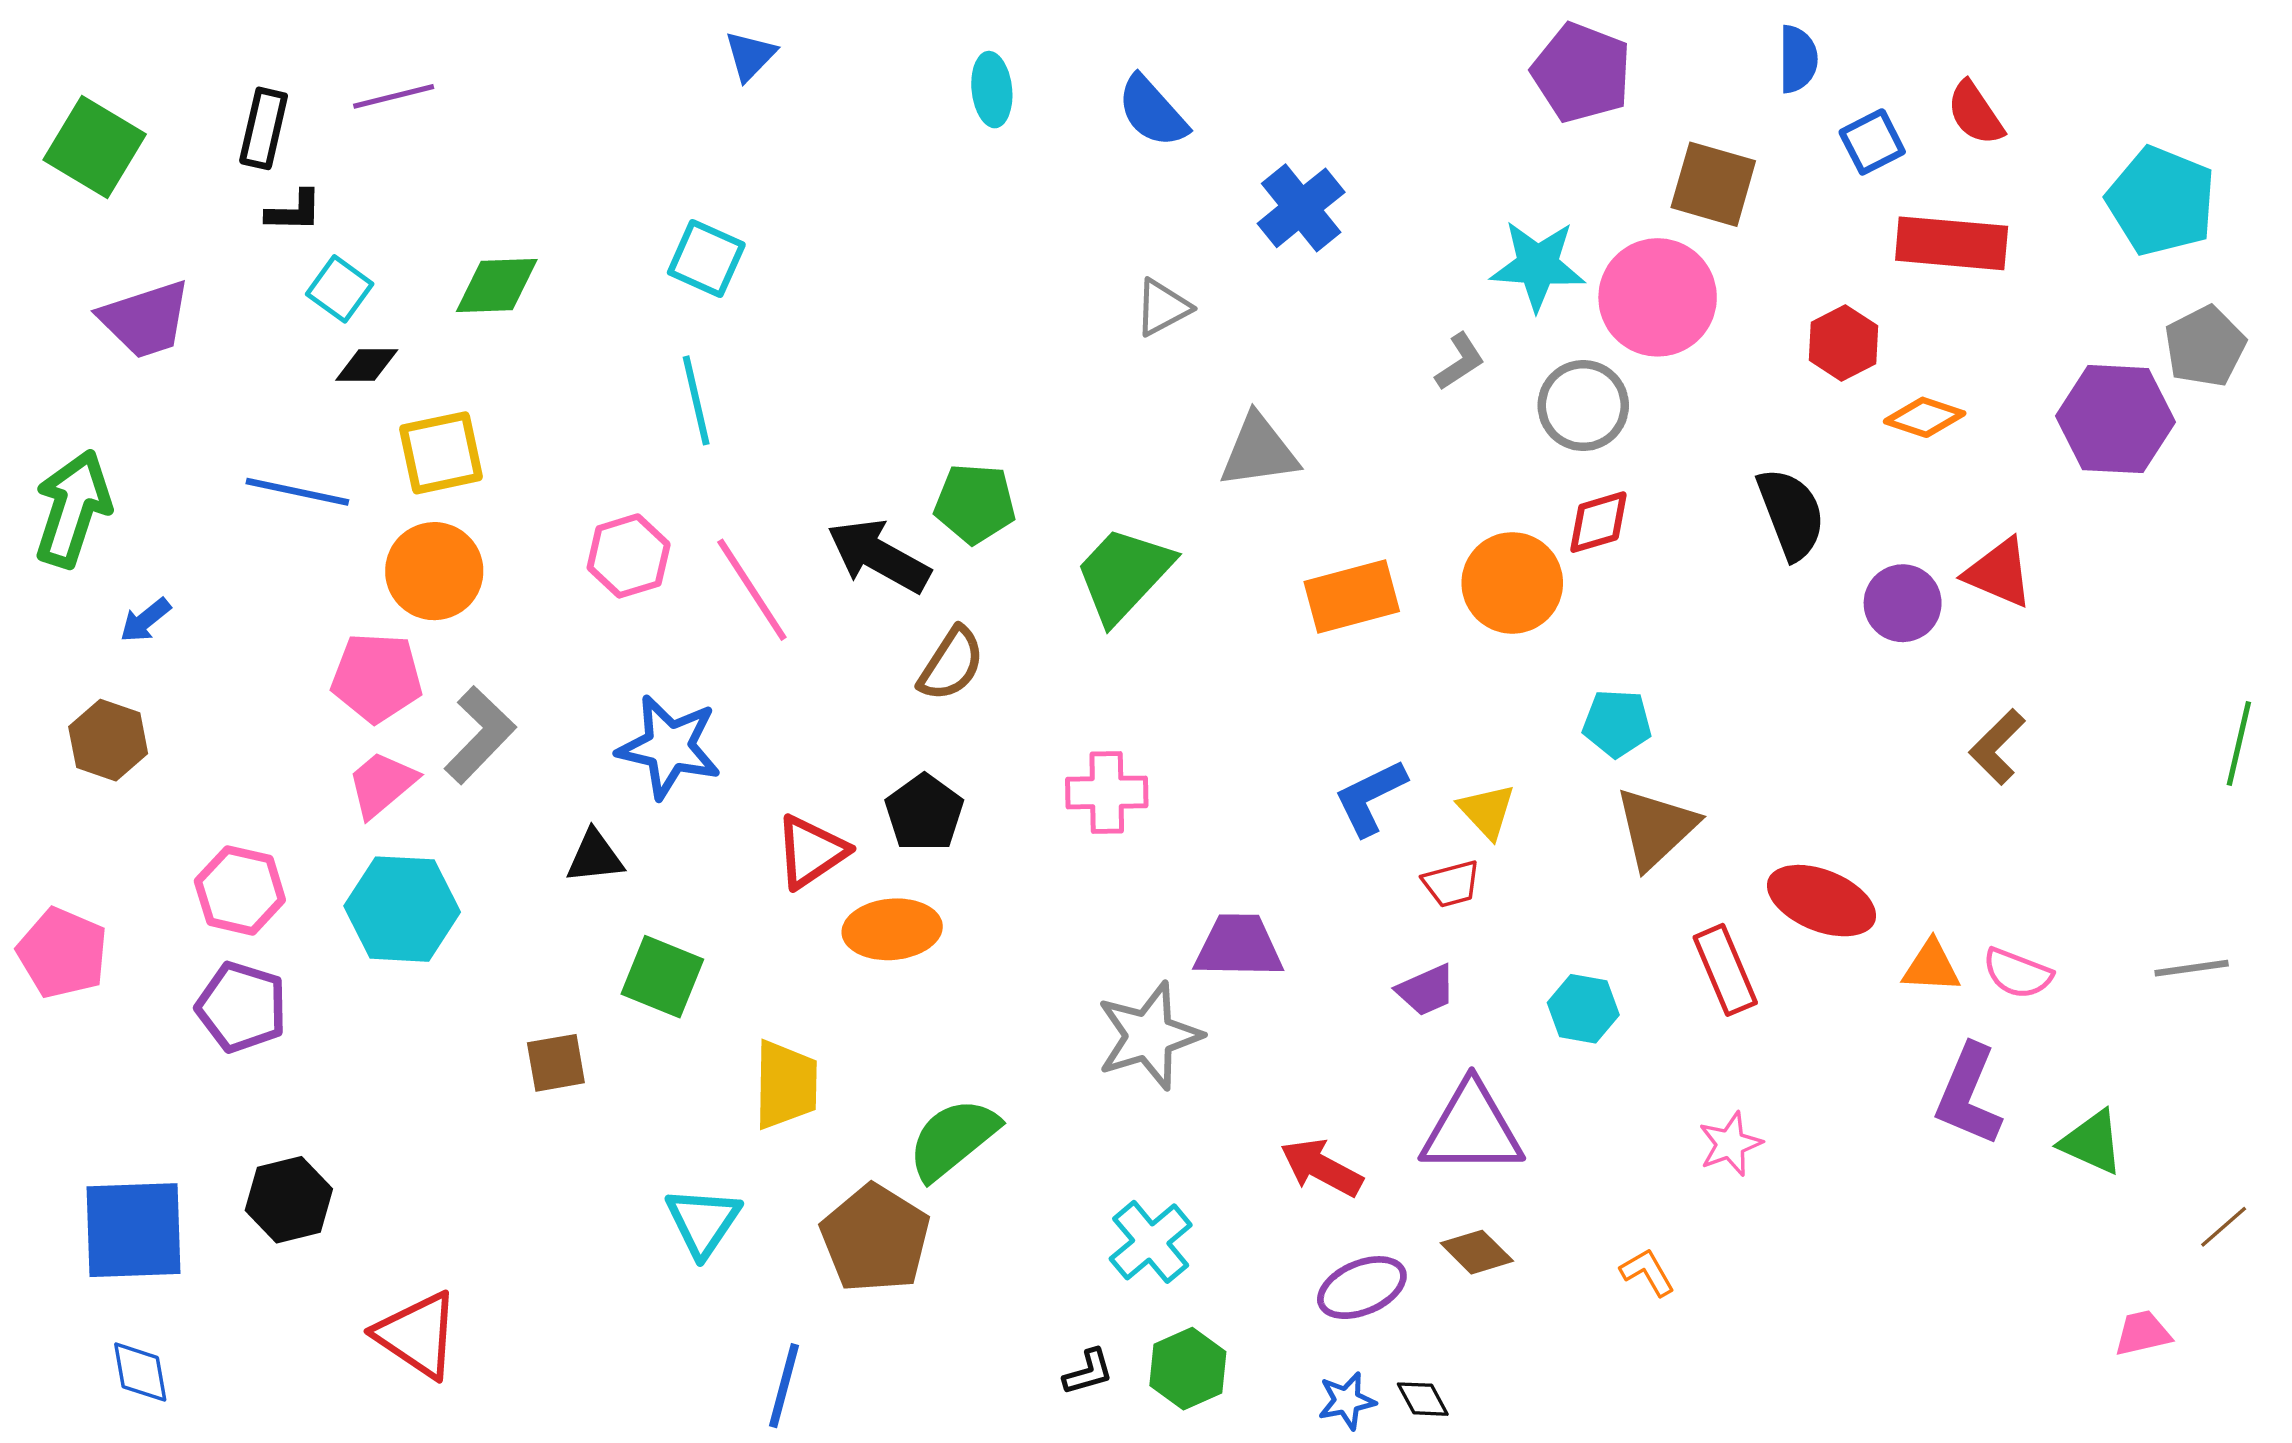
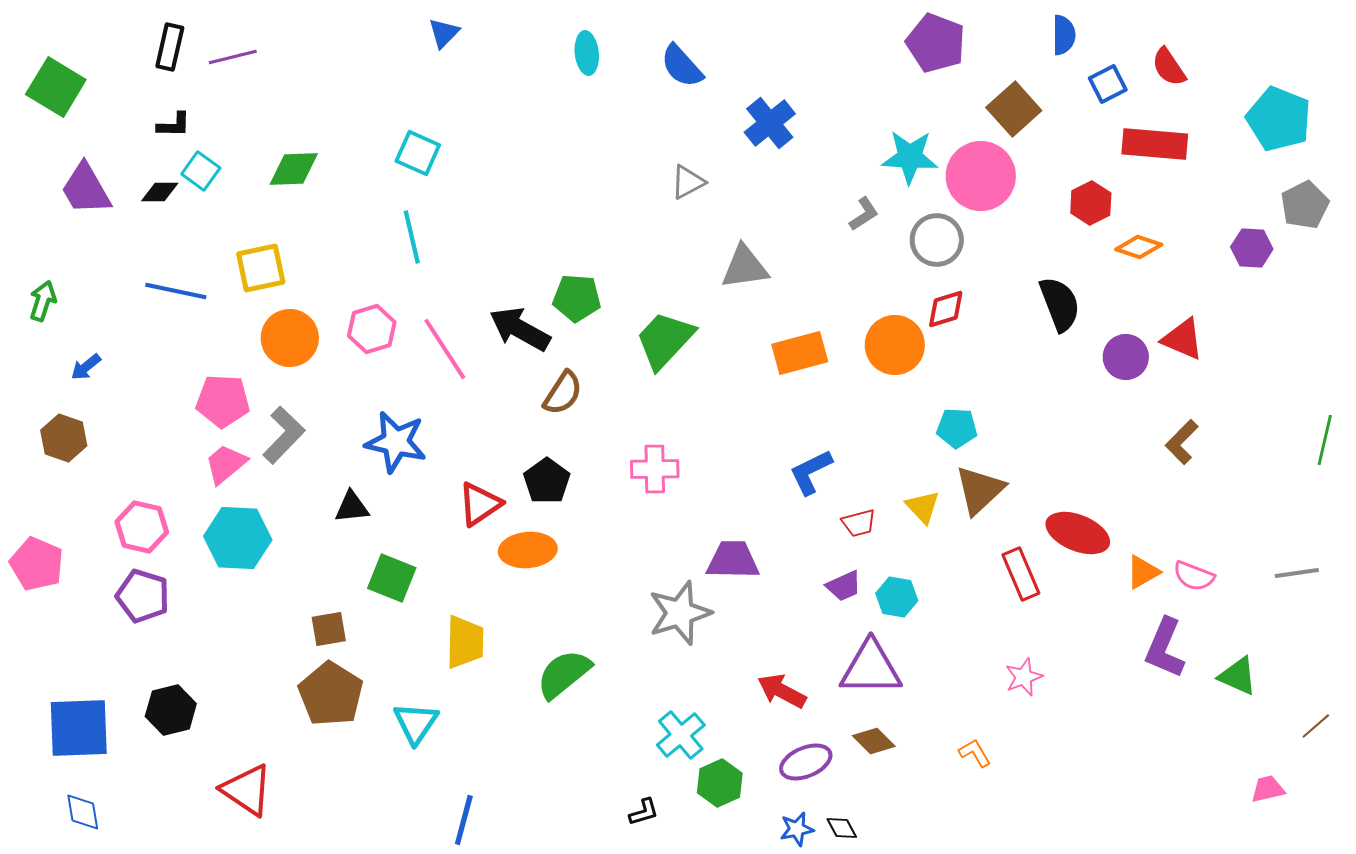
black rectangle: (264, 128) -> (170, 47), moved
brown square: (1713, 184) -> (1014, 109), turned 32
purple trapezoid: (145, 319) -> (86, 189), turned 78
black diamond: (367, 365) -> (160, 192), moved
purple hexagon: (2115, 419) -> (1252, 248), size x0.6
green arrow: (73, 509) -> (43, 301), size x0.6
orange circle: (434, 571) -> (290, 338), moved
yellow triangle: (1487, 811) -> (923, 507), moved
orange triangle: (1931, 967) -> (1143, 572), turned -33
cyan hexagon: (1583, 1009) -> (897, 597), moved
brown pentagon: (875, 1239) -> (331, 694), moved
green hexagon: (1188, 1369) -> (720, 783), moved

